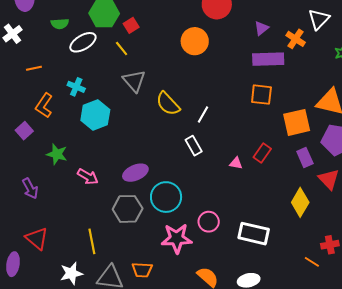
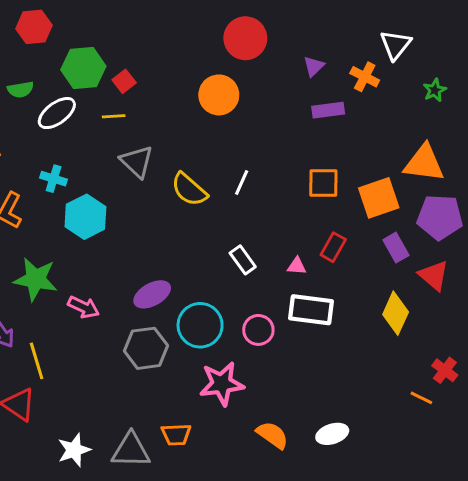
yellow line: (122, 48) -> (114, 116), turned -49
purple rectangle: (268, 59) -> (328, 110), size x0.7
orange square: (261, 95) -> (323, 183), moved
white line: (203, 114) -> (242, 183), moved
white rectangle: (194, 146) -> (243, 260), moved
green star: (57, 154) -> (36, 279), size x1.4
pink circle: (209, 222) -> (258, 330), moved
white rectangle: (254, 234) -> (311, 310), moved
yellow line: (92, 241) -> (37, 361), moved
red cross: (330, 245) -> (445, 370), turned -36

